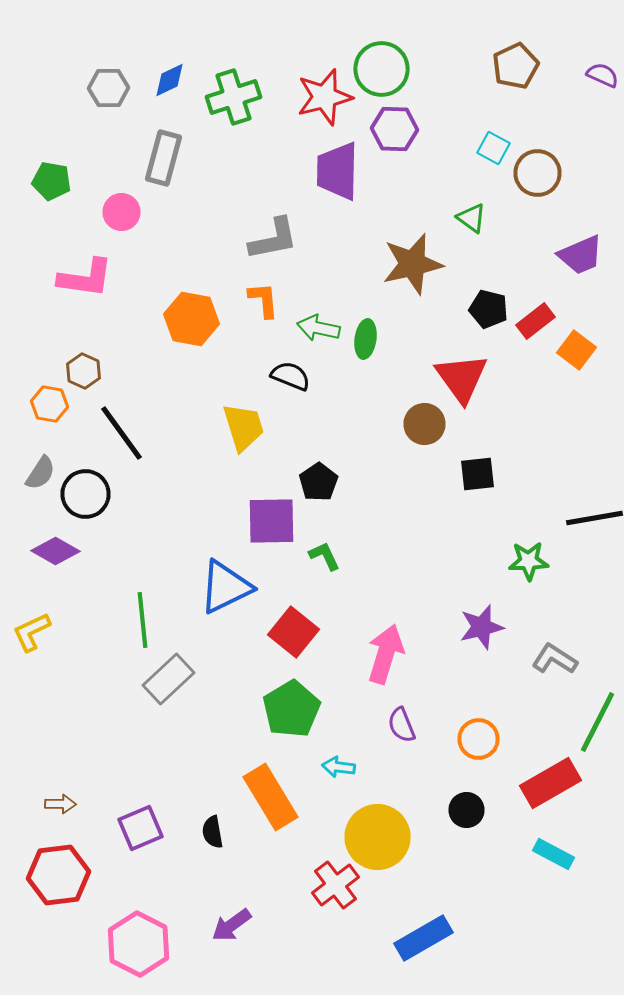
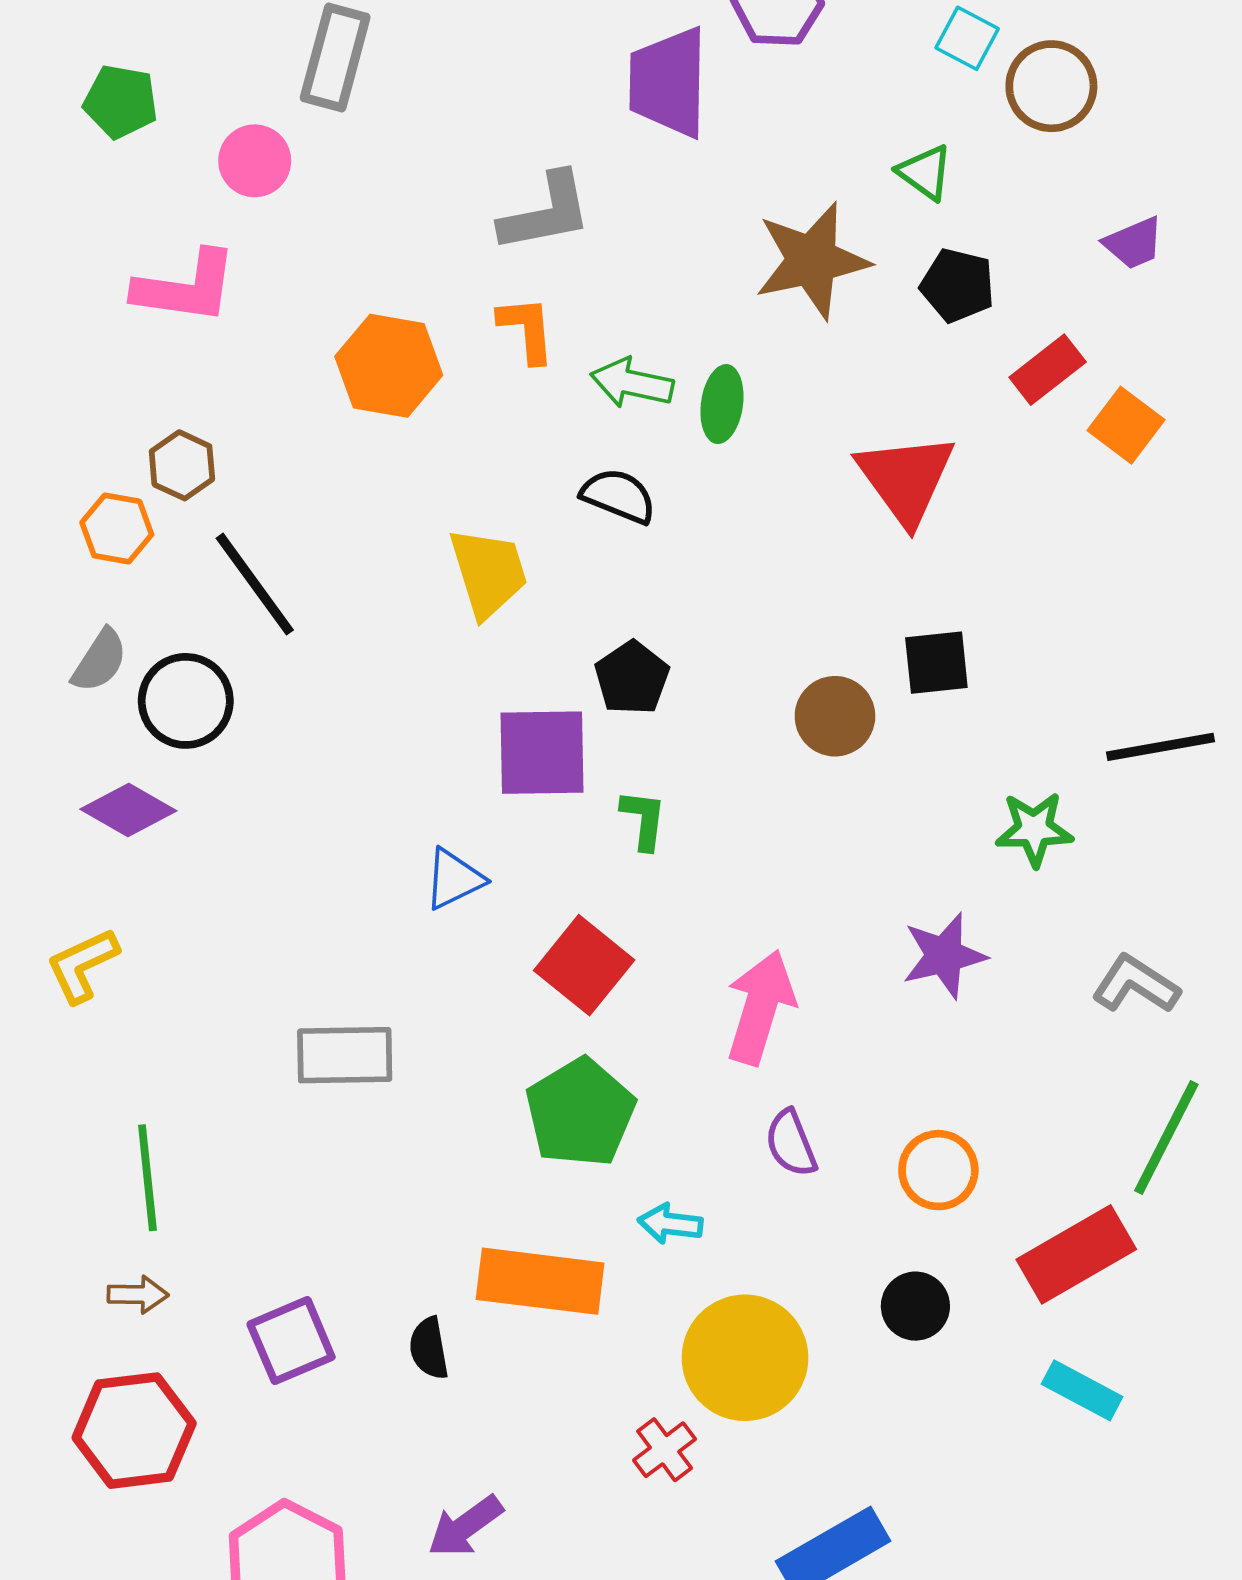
purple trapezoid: (580, 255) -> (1134, 243), size x0.7
black pentagon: (488, 309) -> (958, 285), moved
black semicircle: (290, 376) -> (619, 496), moved
brown circle: (424, 424) -> (835, 716), moved
green L-shape: (324, 556) -> (643, 820), turned 32
blue triangle: (226, 587) -> (454, 879), size x0.6
green line: (142, 620) -> (147, 1178), moved
gray L-shape: (554, 659) -> (1136, 984), moved
gray rectangle: (168, 679) -> (345, 1055), turned 42
orange rectangle: (270, 797) -> (540, 1281), turned -52
red cross: (336, 885) -> (665, 1450), size x0.7

